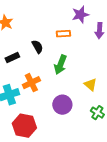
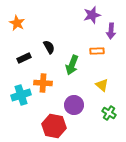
orange rectangle: (63, 34) -> (97, 51), moved
orange cross: (31, 83) -> (43, 83), turned 30
red hexagon: (24, 126) -> (54, 126), moved

